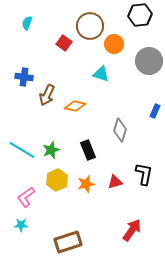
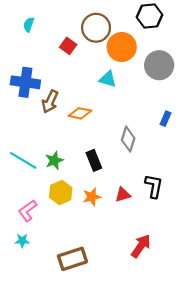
orange circle: (114, 44) -> (122, 47), size x1.4
blue cross: (24, 77) -> (25, 82), size x1.5

